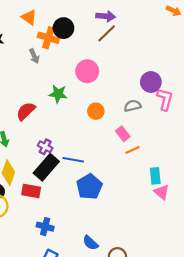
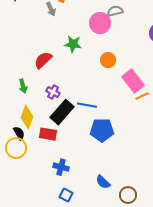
gray semicircle: (133, 106) -> (115, 11), moved
pink rectangle: (123, 134) -> (133, 81), size x1.6
purple cross: (45, 147) -> (53, 92), moved
blue pentagon: (89, 187) -> (102, 130), turned 30

